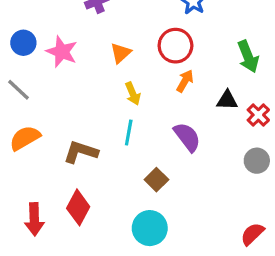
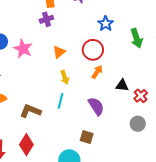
green arrow: (248, 57) -> (137, 38), moved
brown square: (156, 180) -> (87, 137), moved, turned -32

